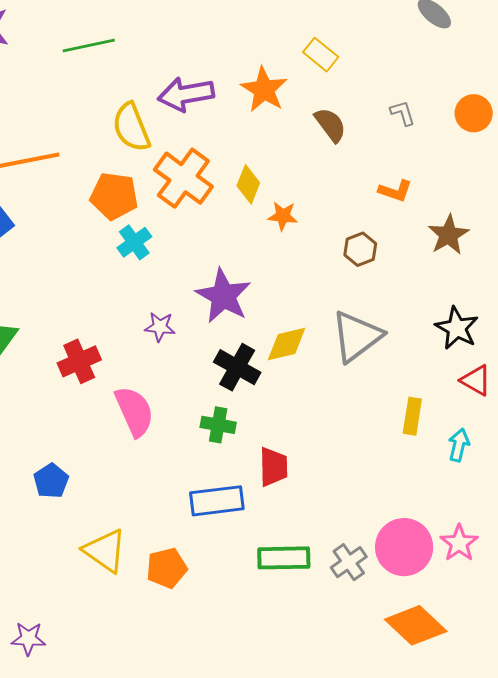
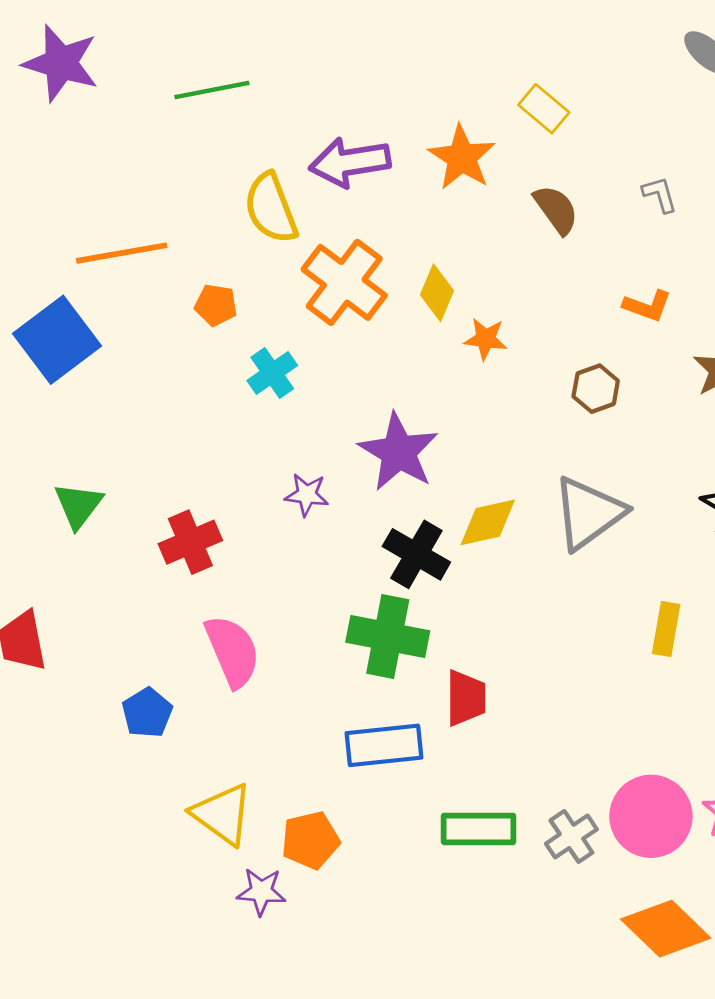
orange pentagon: (114, 196) -> (216, 305), moved, size x0.6
pink semicircle: (134, 411) -> (232, 651), moved
green cross: (218, 425) -> (388, 637), size x1.6
purple star: (28, 639) -> (261, 892), moved

